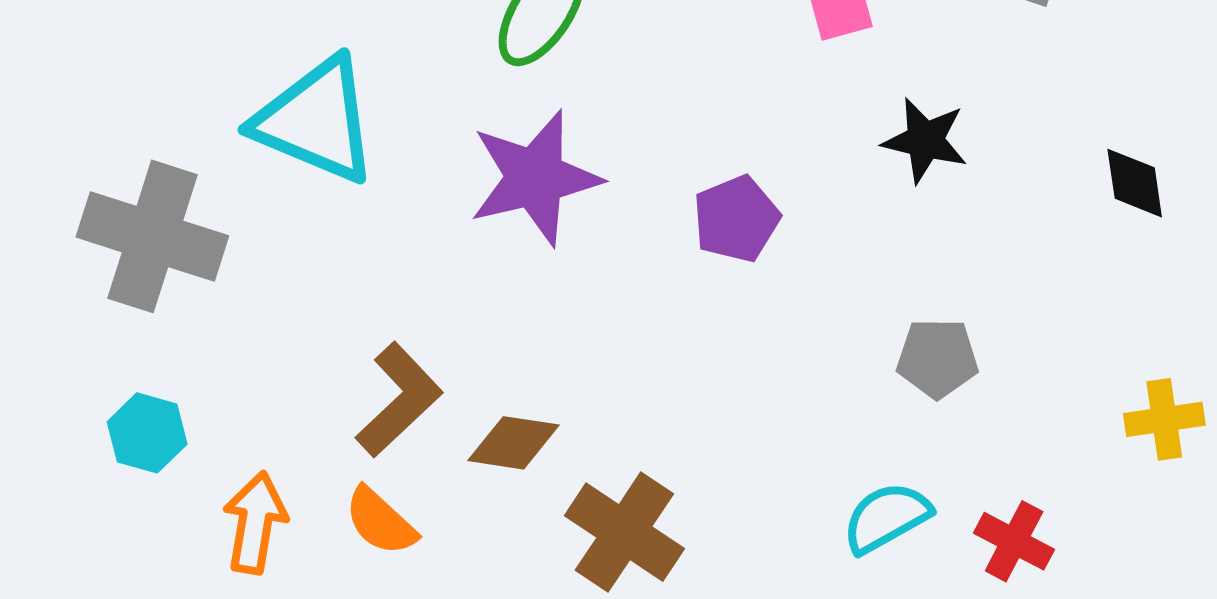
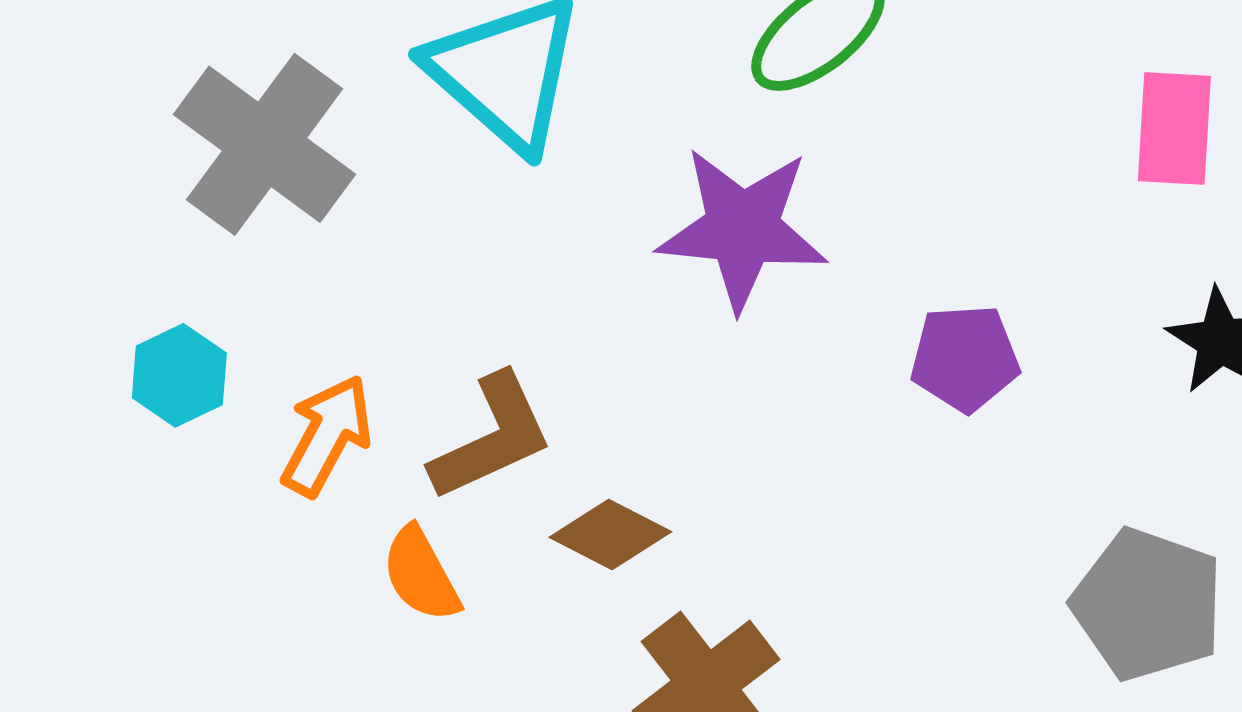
gray pentagon: (937, 358) -> (1148, 604), size x1.5
orange arrow: (255, 523) -> (327, 435), moved

